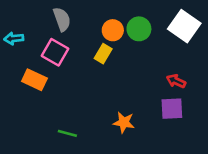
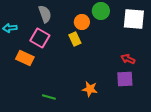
white square: (184, 26) -> (134, 19), turned -30
green circle: (139, 29) -> (101, 11), moved
yellow rectangle: (103, 54) -> (75, 39), turned -56

